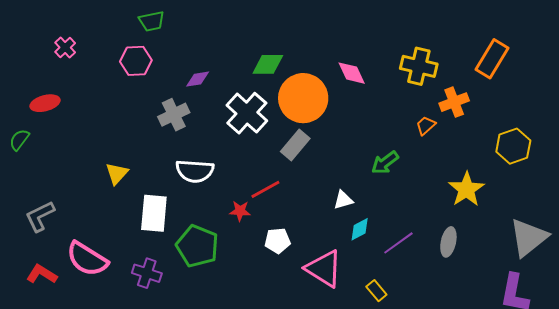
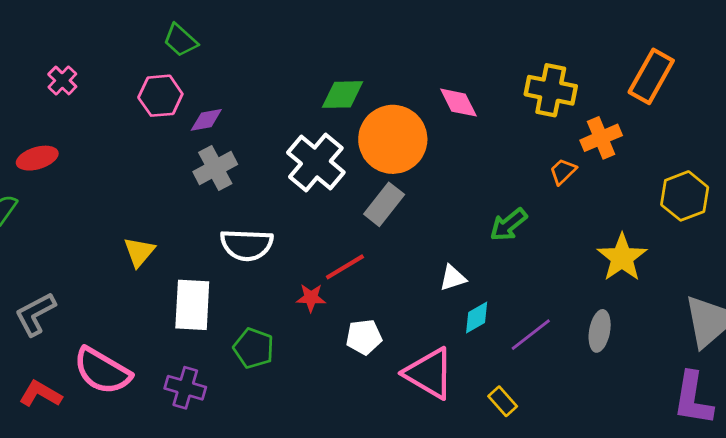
green trapezoid: (152, 21) -> (180, 40), turned 56
purple diamond: (198, 79) -> (206, 120), moved
green pentagon: (197, 246) -> (254, 348), size x0.7

